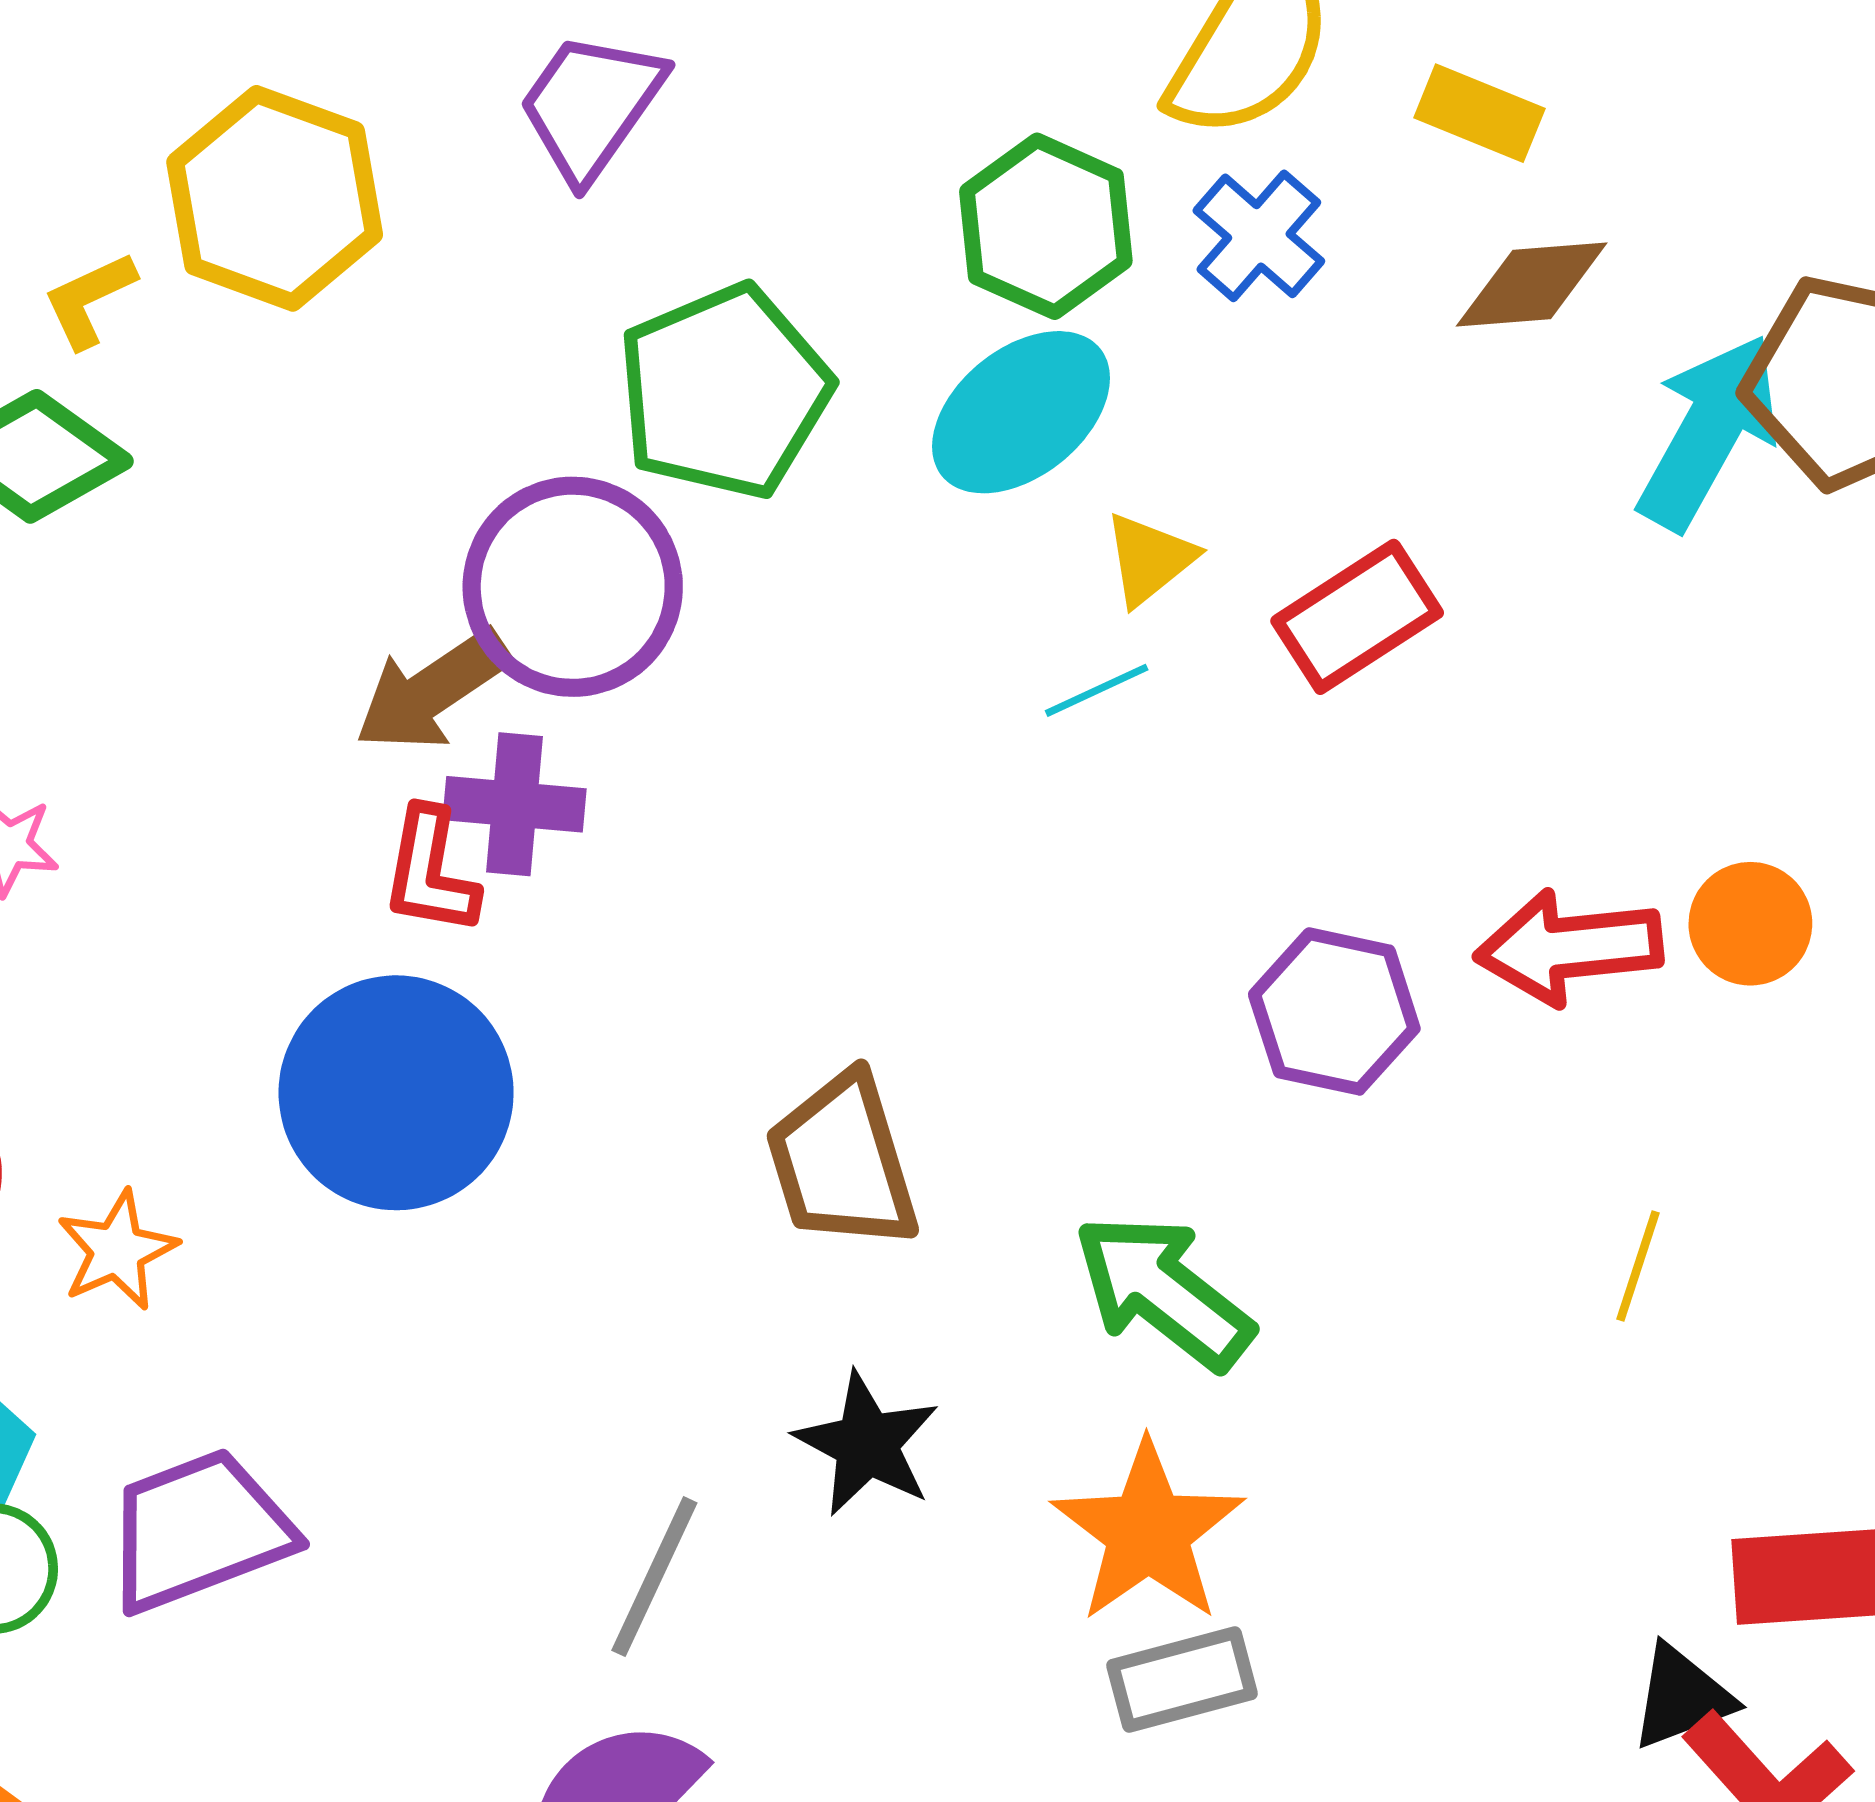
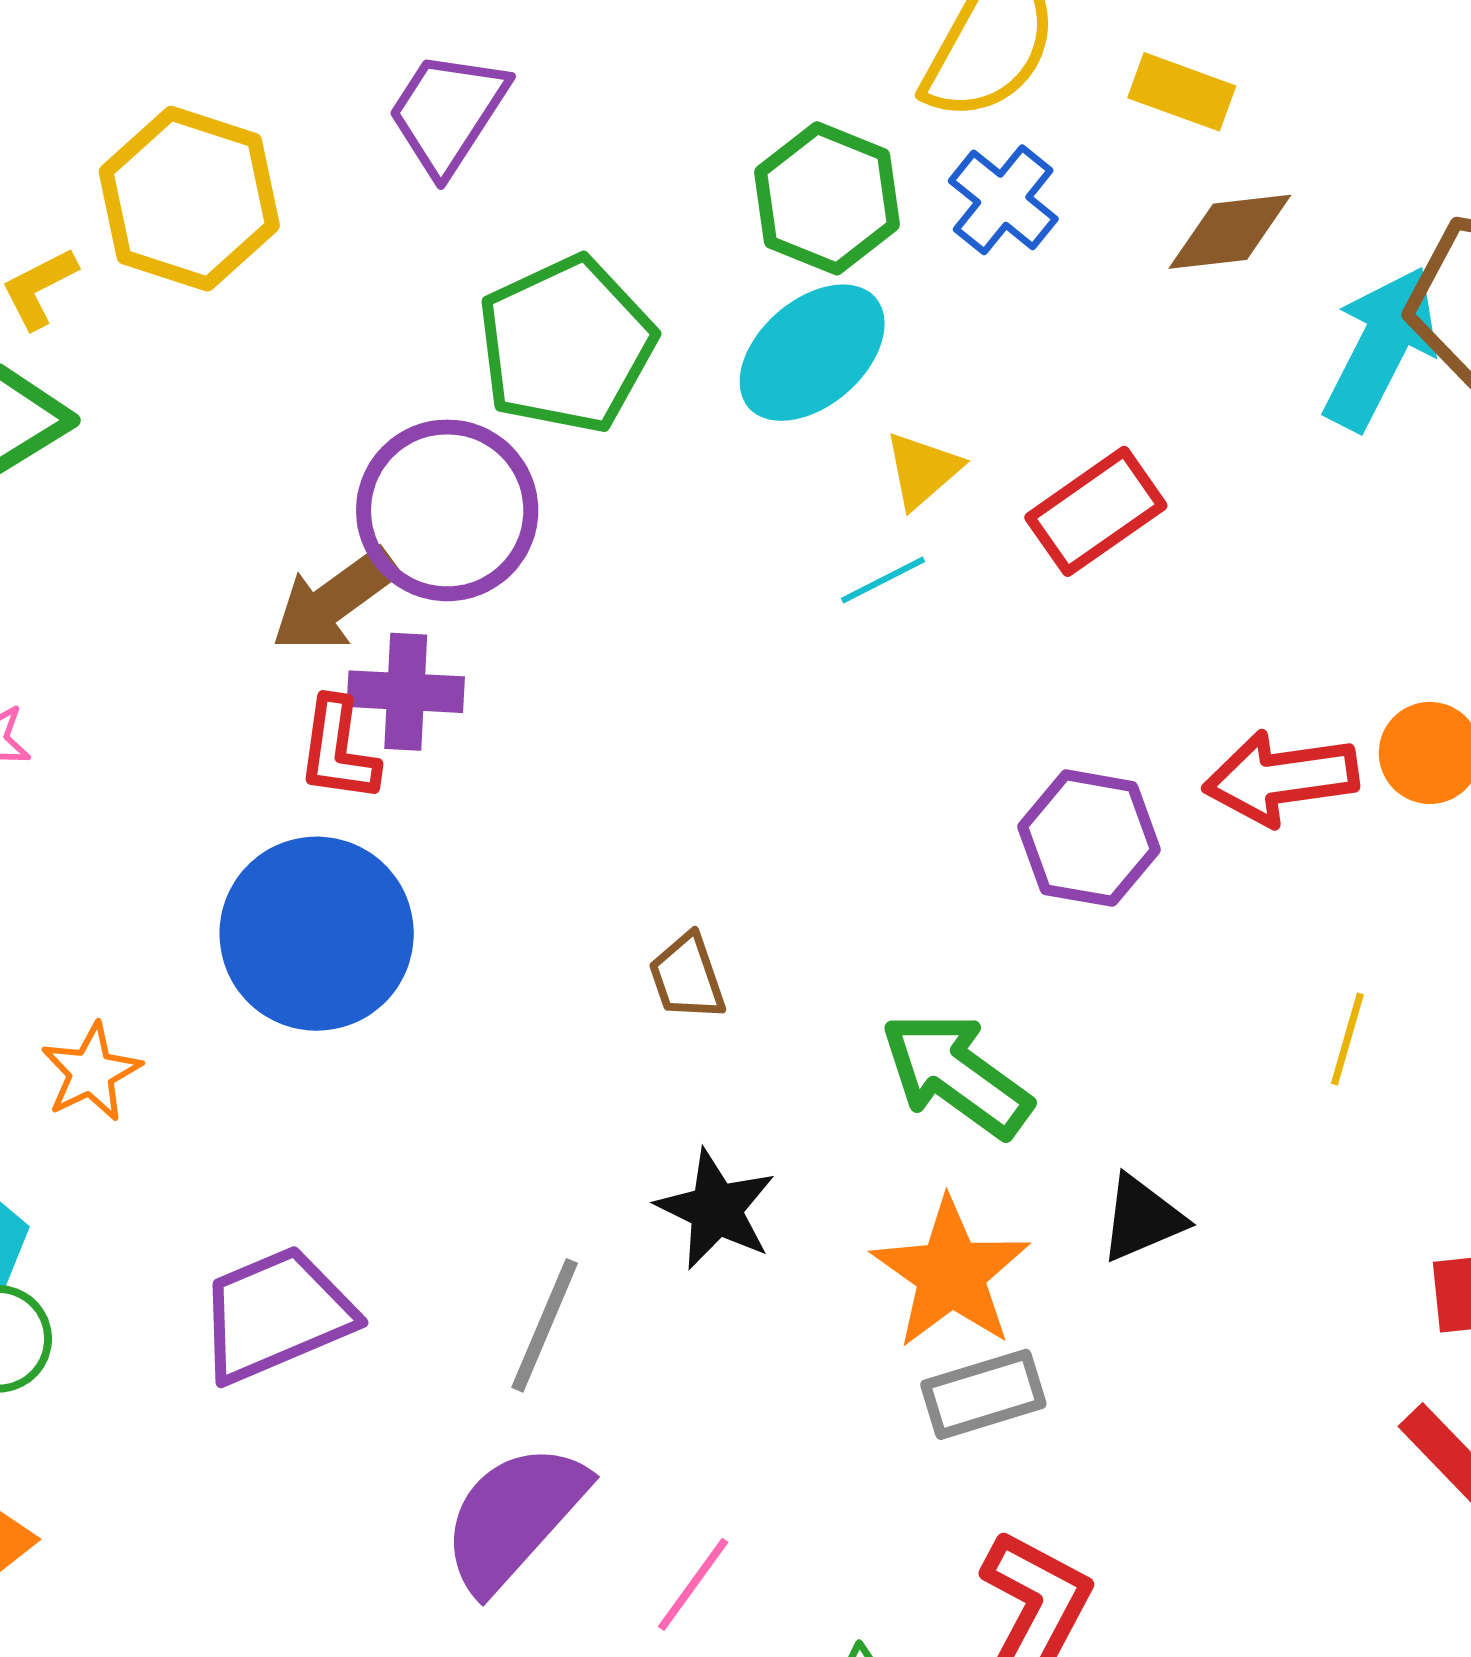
brown trapezoid: (842, 1162) -> (687, 977), size x0.6
purple trapezoid: (198, 1531) -> (276, 1315), moved
black triangle: (1682, 1697) -> (1142, 1218), moved

